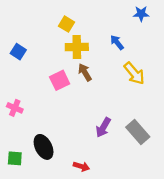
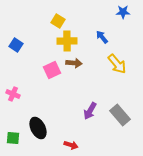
brown arrow: (85, 72) -> (74, 63), turned 126

